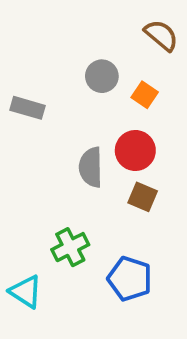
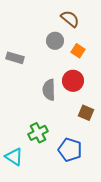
brown semicircle: (161, 35) -> (70, 19), moved
brown square: (143, 197) -> (86, 113), moved

